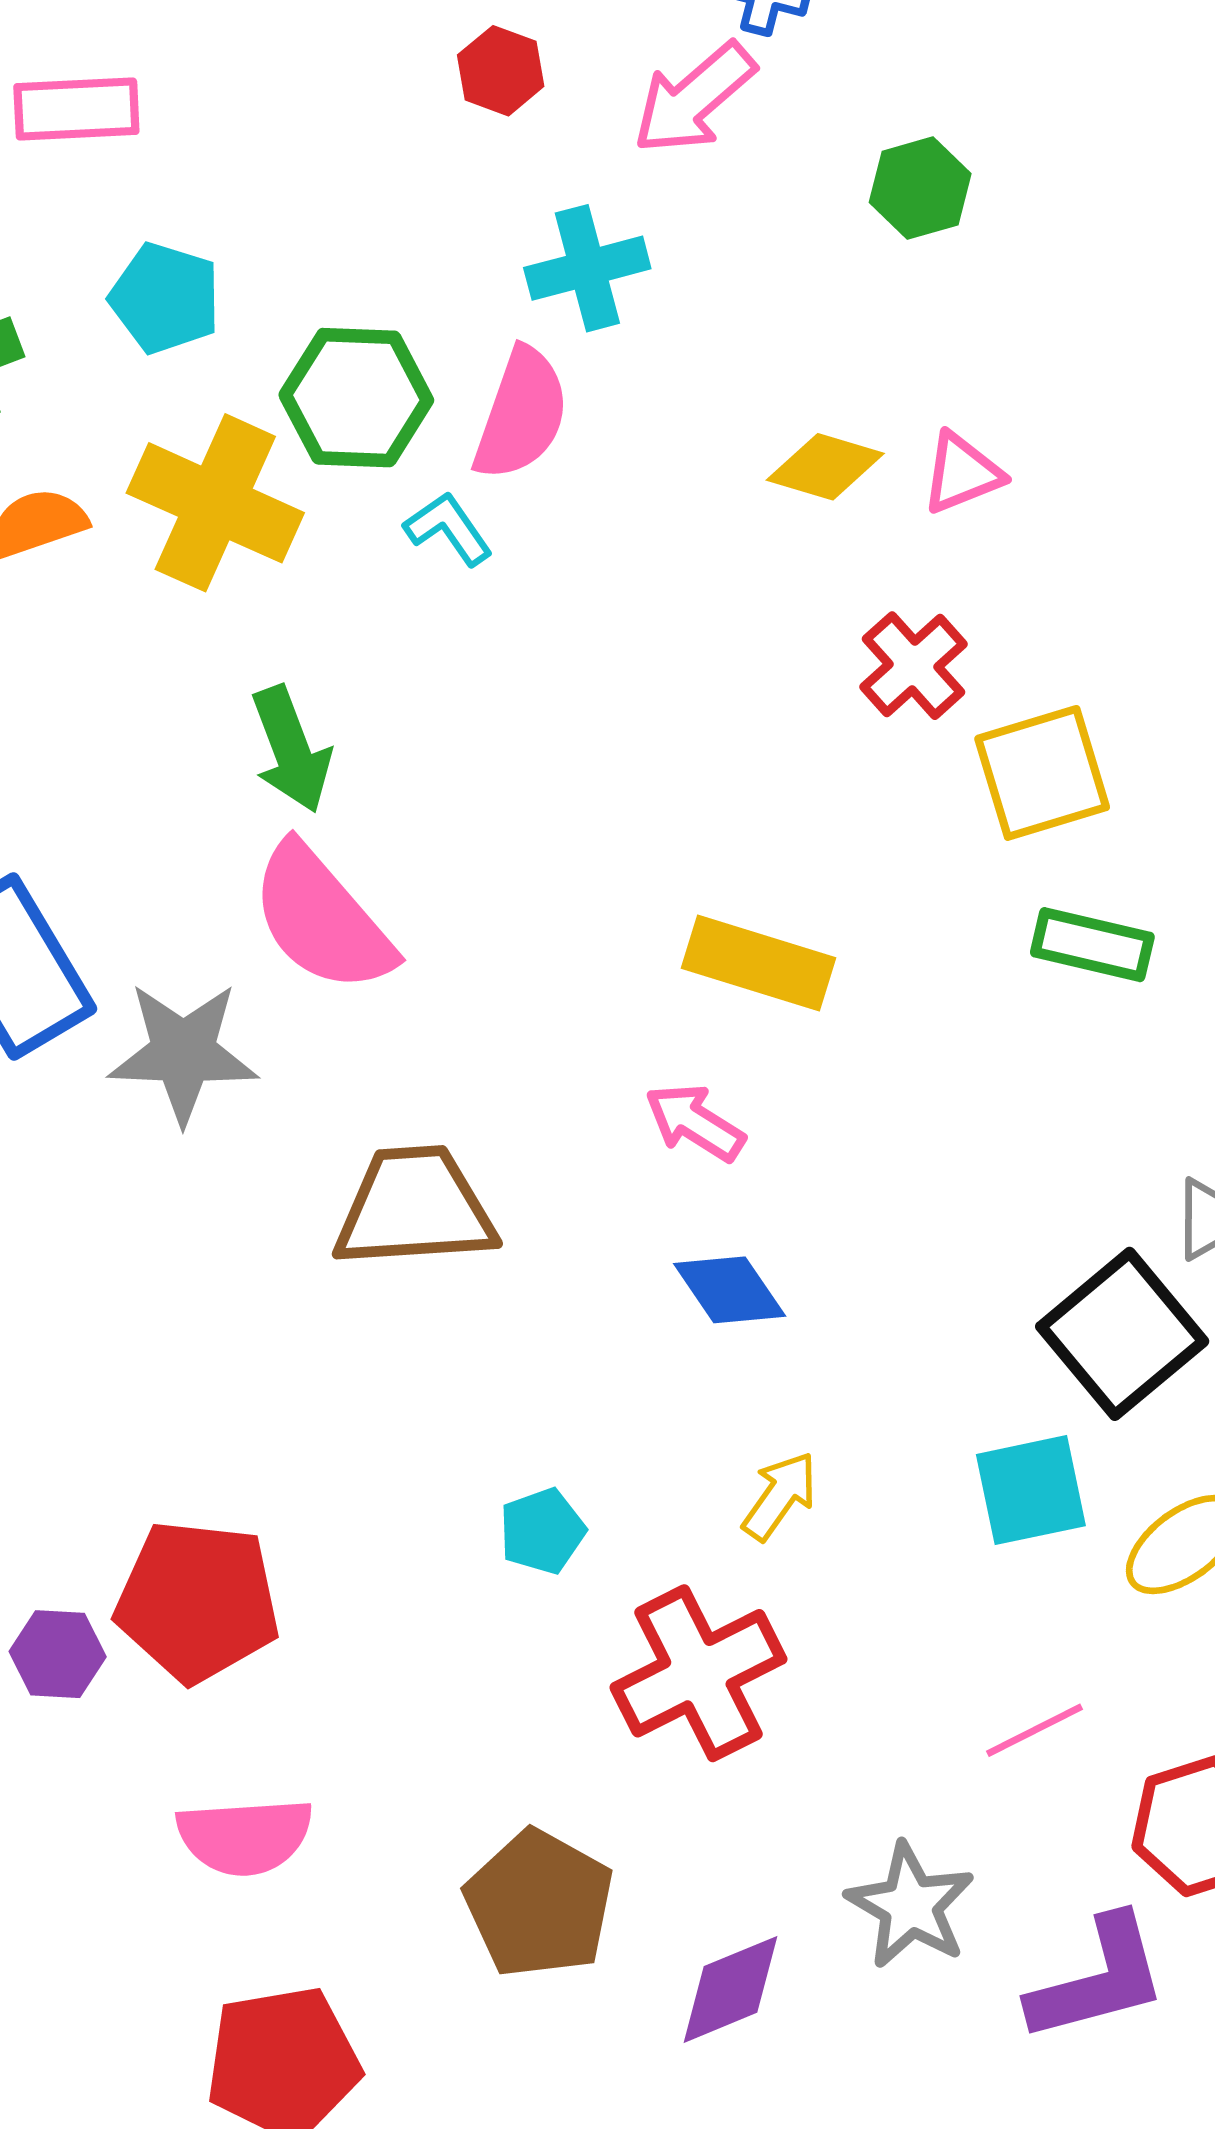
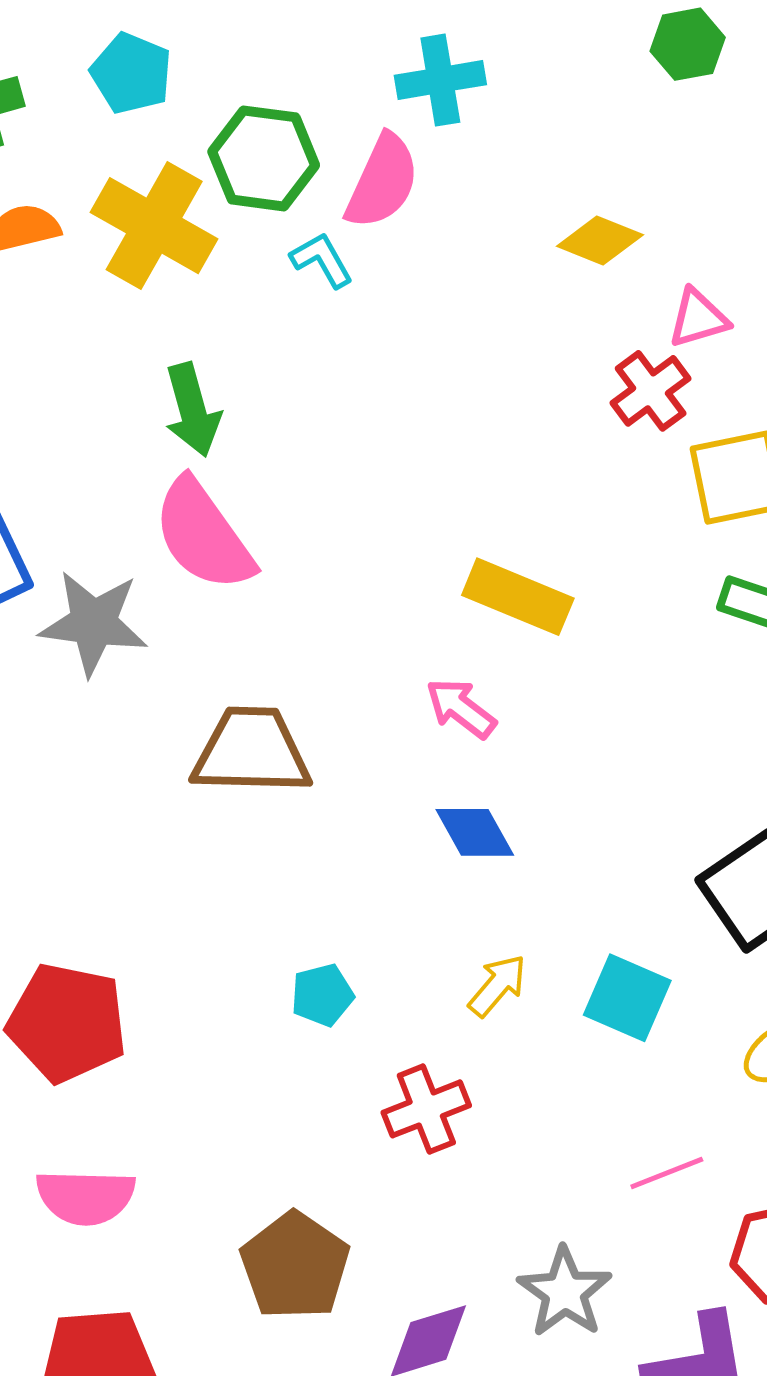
pink triangle: (962, 473) -> (698, 318), moved
cyan square: (1031, 1490) -> (627, 998), moved, turned 30
red cross: (698, 1673) -> (426, 1109), size x0.7

